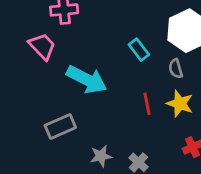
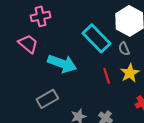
cyan rectangle: (139, 50) -> (96, 38), size x1.8
yellow star: (180, 104) -> (130, 73), turned 30

